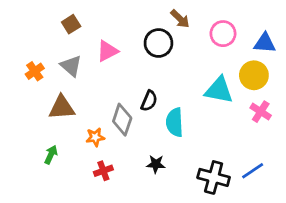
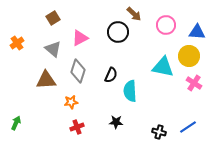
orange cross: (35, 71) -> (17, 43), moved
gray diamond: (122, 120) -> (78, 71), moved
green arrow: (51, 155) -> (16, 123), moved
black cross: (214, 177) -> (159, 132), size x0.6

